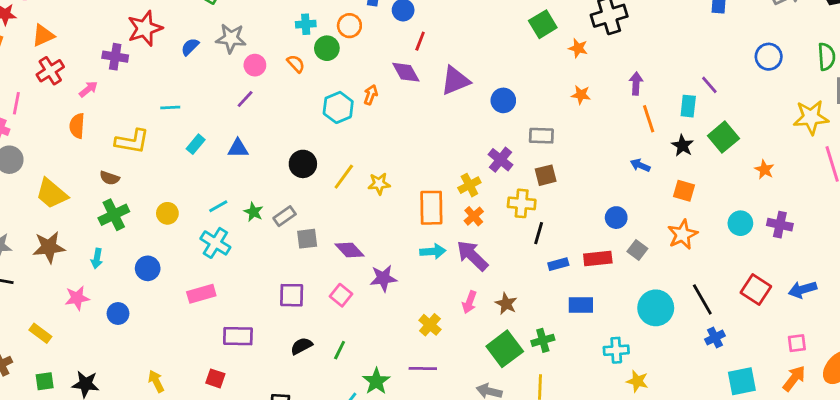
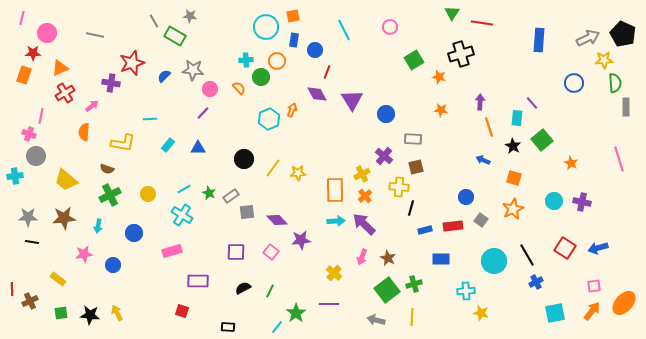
purple triangle: (455, 81) -> (352, 100), turned -40
yellow star: (811, 117) -> (604, 60), moved, size x0.7
yellow arrow: (156, 381) -> (117, 313), moved

